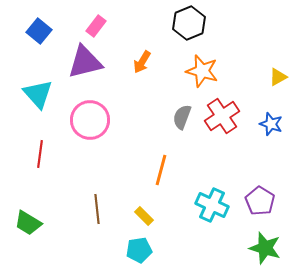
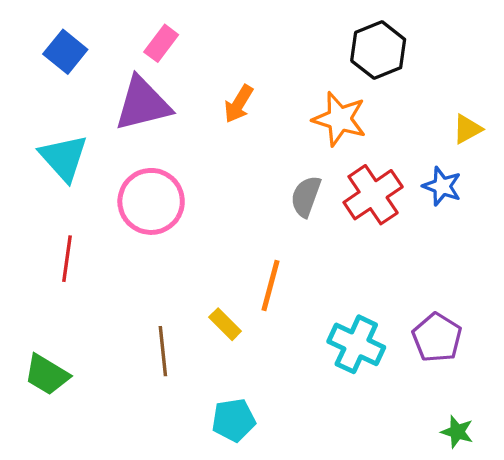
black hexagon: (189, 23) -> (378, 50), moved
blue star: (271, 124) -> (442, 186), moved
yellow rectangle: (144, 216) -> (225, 324), moved
green star: (265, 248) -> (457, 432), moved, size x0.6

